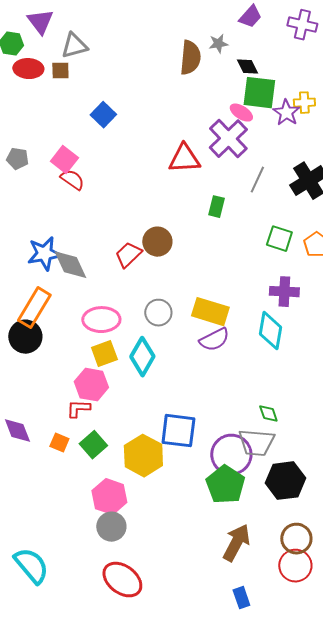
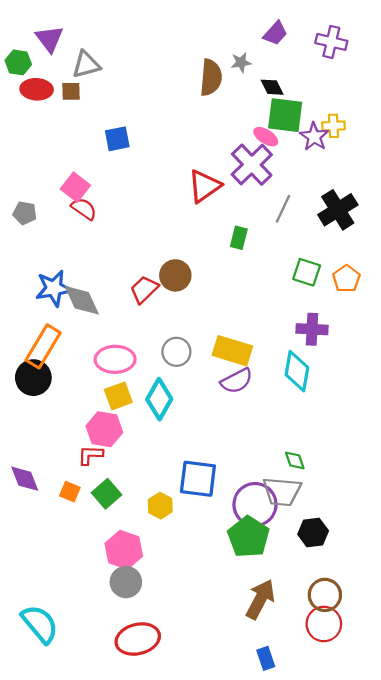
blue square: (103, 115) -> (117, 139), turned 35
gray pentagon: (17, 159) -> (25, 213), moved
red triangle: (184, 159) -> (204, 186), turned -32
yellow hexagon: (143, 456) -> (160, 506), size x0.6
black hexagon: (285, 481) -> (313, 533), size x0.7
red ellipse: (122, 580) -> (138, 639), turned -51

